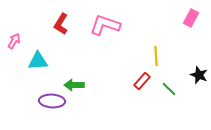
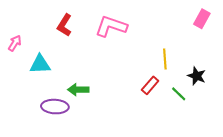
black star: (199, 75) -> (197, 76), moved

